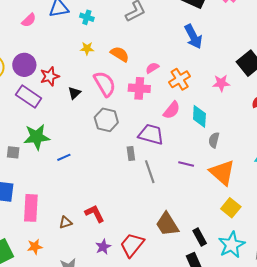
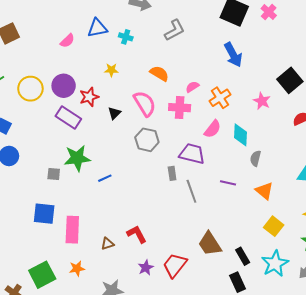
yellow star: (87, 48) -> (111, 70), moved
pink star: (221, 83) -> (262, 101), turned 30
orange triangle: (222, 172) -> (264, 191), size x0.7

